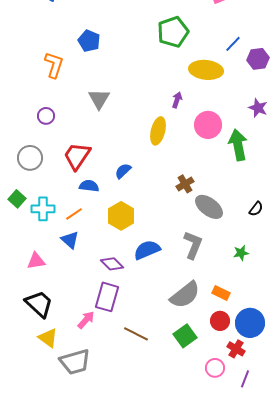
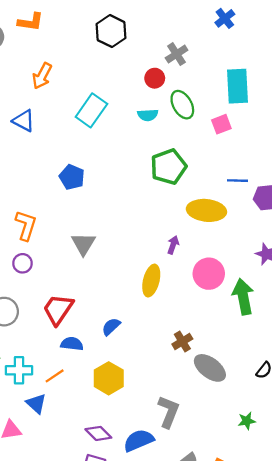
blue line: (233, 44) -> (237, 181), turned 48
orange L-shape: (54, 65) -> (26, 225), moved
blue triangle: (70, 240) -> (36, 404), moved
gray L-shape: (193, 245) -> (169, 412), moved
blue semicircle: (147, 250) -> (139, 440), moved

